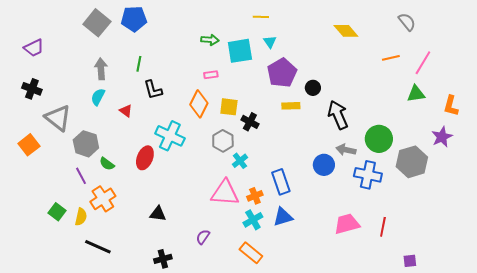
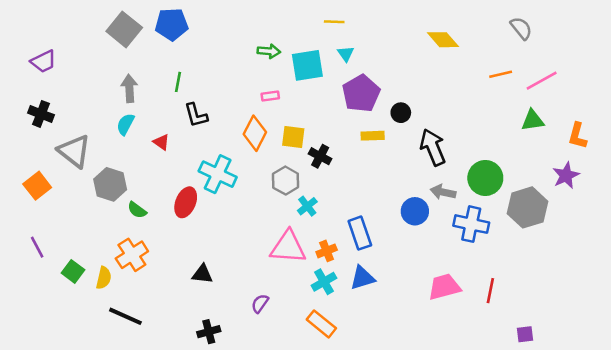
pink line: (423, 63) -> (542, 81), turned 30
purple line: (81, 176) -> (37, 247), moved

